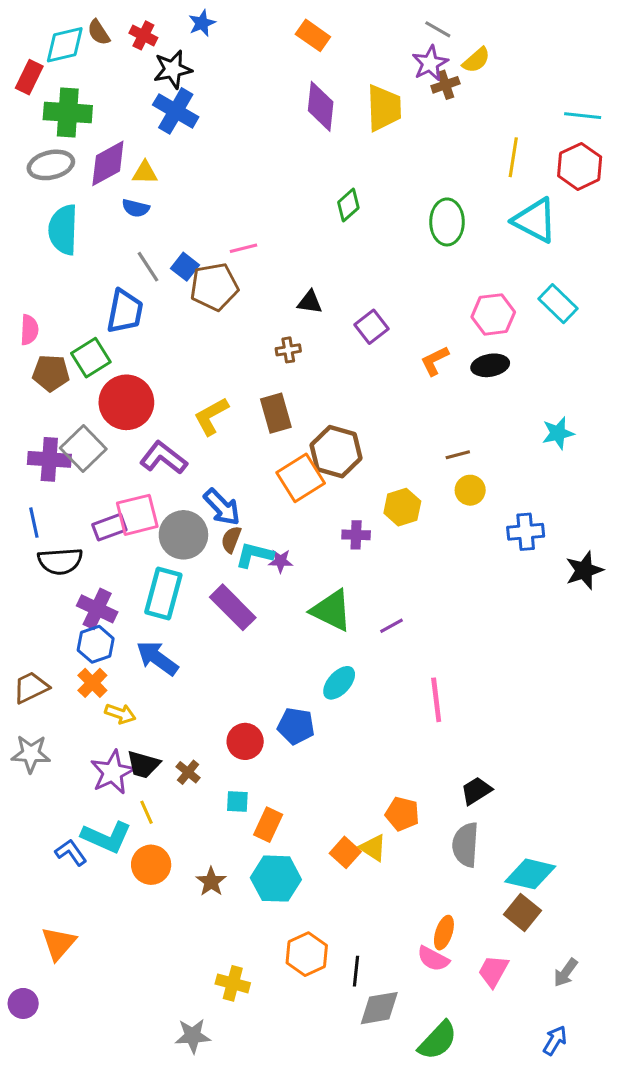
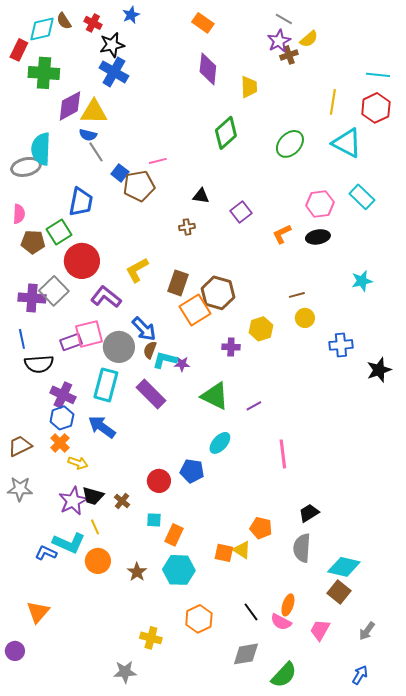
yellow trapezoid: (384, 108) -> (249, 87), moved, size x0.7
gray ellipse: (51, 165) -> (26, 167), moved
yellow triangle: (145, 173) -> (94, 112), size x1.6
green diamond: (348, 205) -> (226, 133), size x1.5
green ellipse: (447, 222) -> (290, 144), turned 44
gray line: (148, 267) -> (96, 152), moved
brown rectangle: (276, 413) -> (178, 283), moved, turned 35
blue L-shape: (71, 852) -> (46, 553), turned -30
orange square: (345, 852) -> (224, 553), turned -30
black line: (356, 971) -> (251, 612), moved, turned -42

